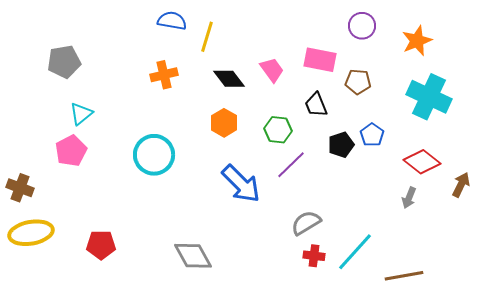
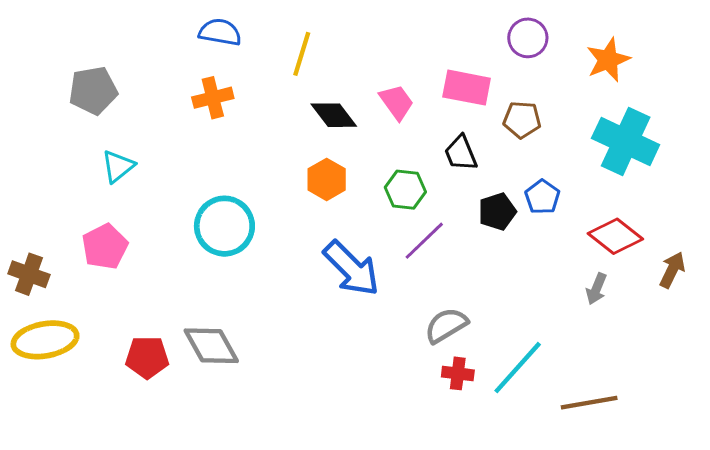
blue semicircle: (172, 21) -> (220, 32), moved
orange cross: (164, 75) -> (213, 98), moved
pink pentagon: (71, 151) -> (105, 247), moved
gray diamond: (193, 256) -> (211, 346), moved

